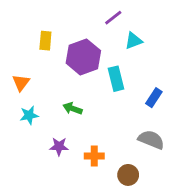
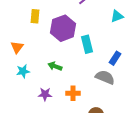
cyan triangle: (134, 41) -> (117, 16), moved
gray semicircle: (151, 140) -> (105, 77), moved
orange cross: (94, 156) -> (73, 93), moved

